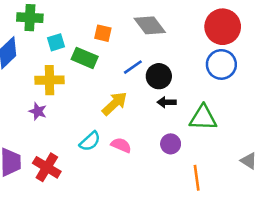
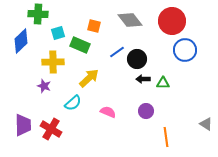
red circle: (223, 27) -> (172, 21), moved
yellow arrow: (115, 104) -> (89, 78), moved
green triangle: (203, 118) -> (163, 83), moved, size x0.6
cyan semicircle: (90, 141) -> (73, 103), moved

